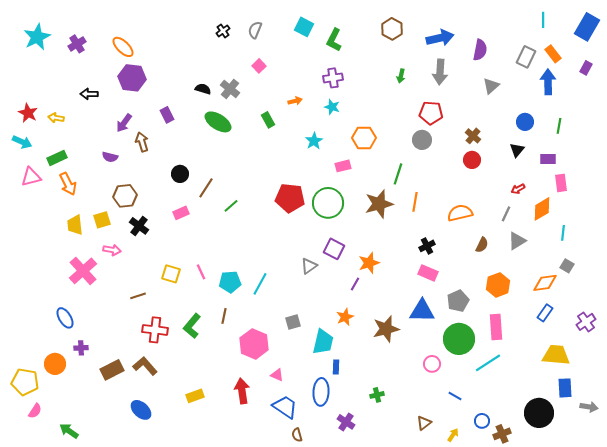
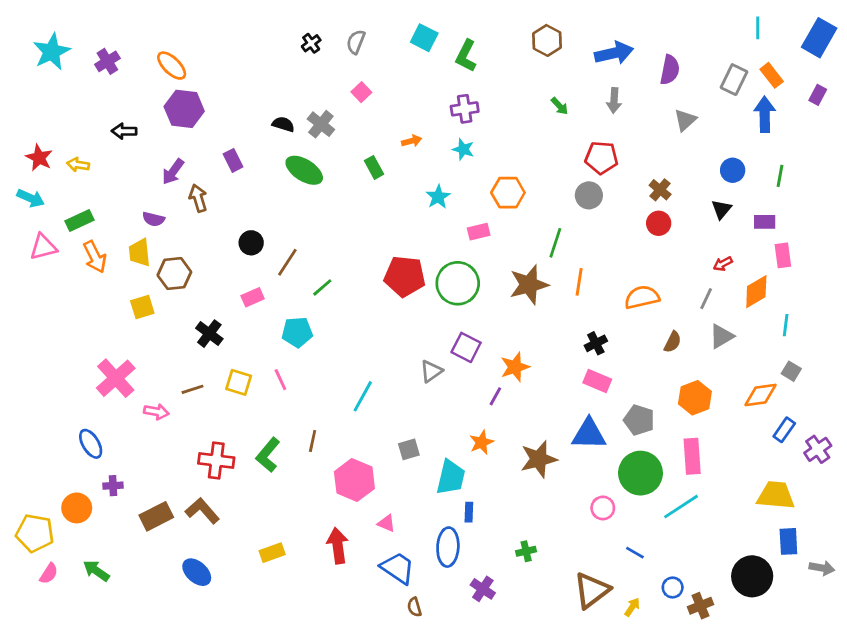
gray arrow: (440, 72) -> (614, 100), size x0.7
green arrow: (401, 76) -> (560, 106), turned -56
yellow trapezoid: (75, 225) -> (140, 253), moved
black cross: (139, 226) -> (209, 334), moved
pink arrow: (112, 250) -> (156, 412), moved
cyan pentagon: (230, 282) -> (297, 332), moved
brown line: (138, 296) -> (193, 389), moved
gray pentagon: (458, 301) -> (639, 420), turned -30
blue rectangle: (545, 313) -> (784, 430), moved
brown triangle: (424, 423) -> (592, 590), size x1.8
green arrow: (69, 431) -> (96, 571), moved

